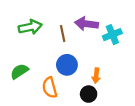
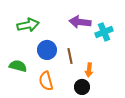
brown line: (63, 34) -> (70, 56), moved
blue circle: (67, 65) -> (47, 50), moved
green semicircle: (19, 71) -> (18, 66), turned 48

